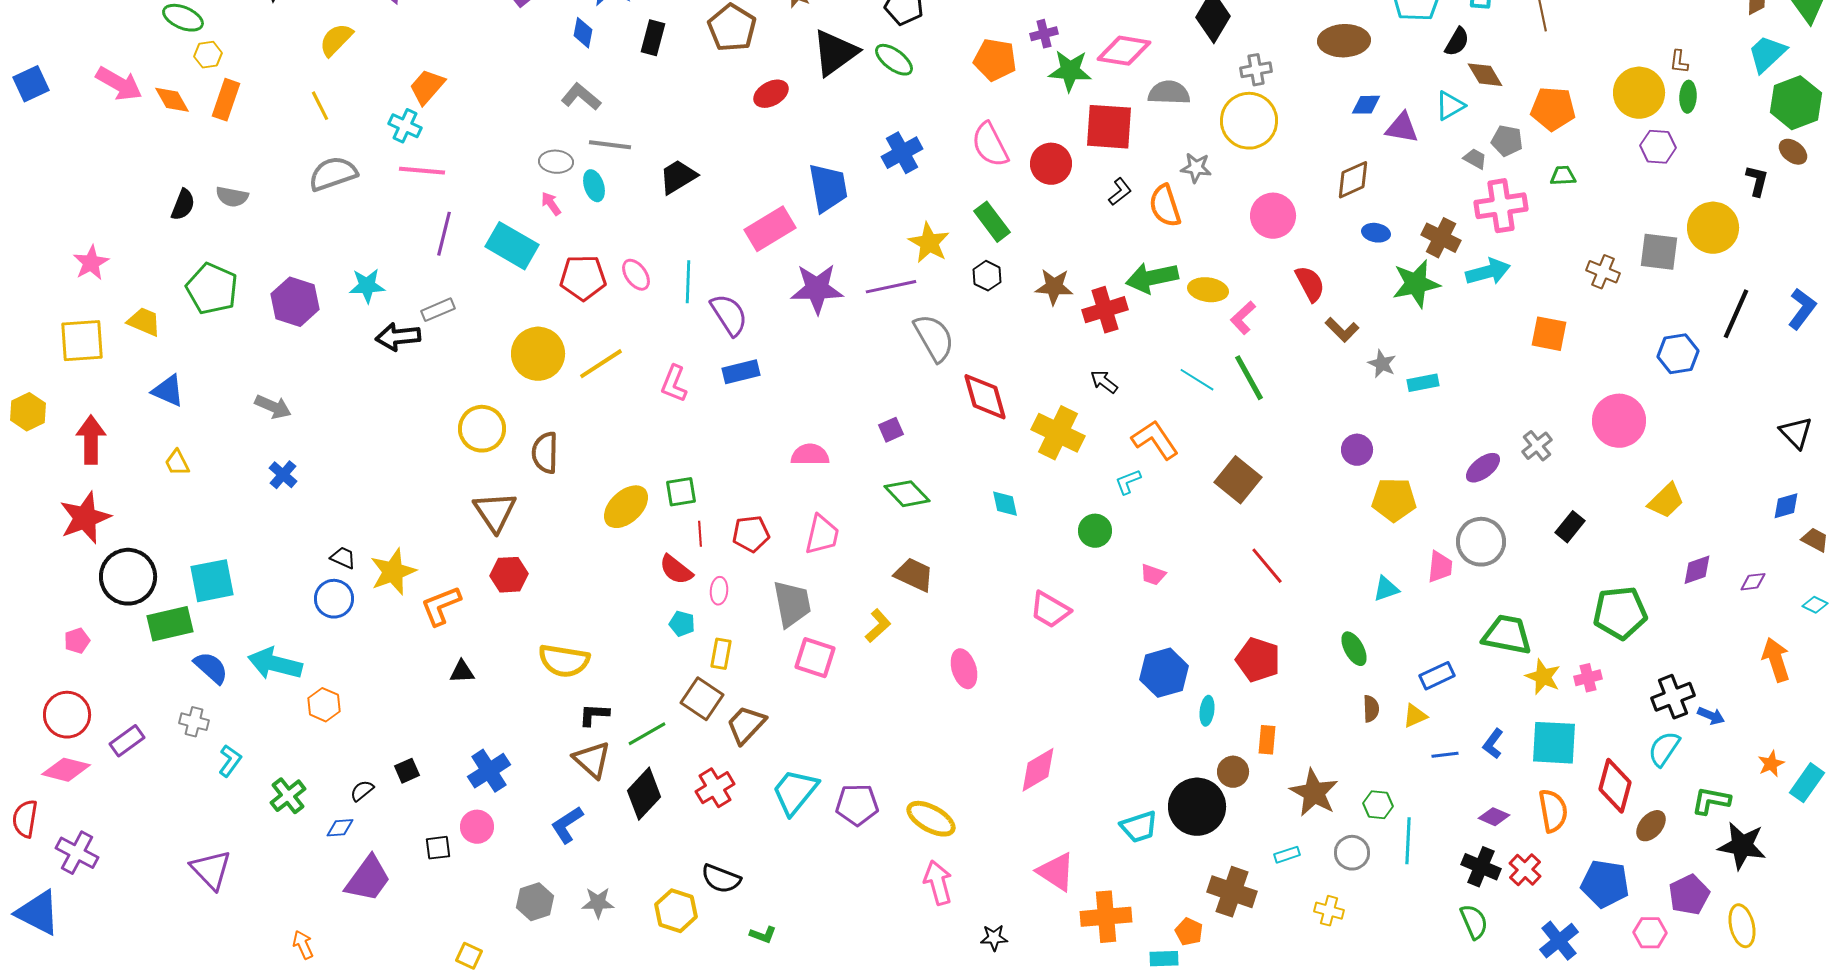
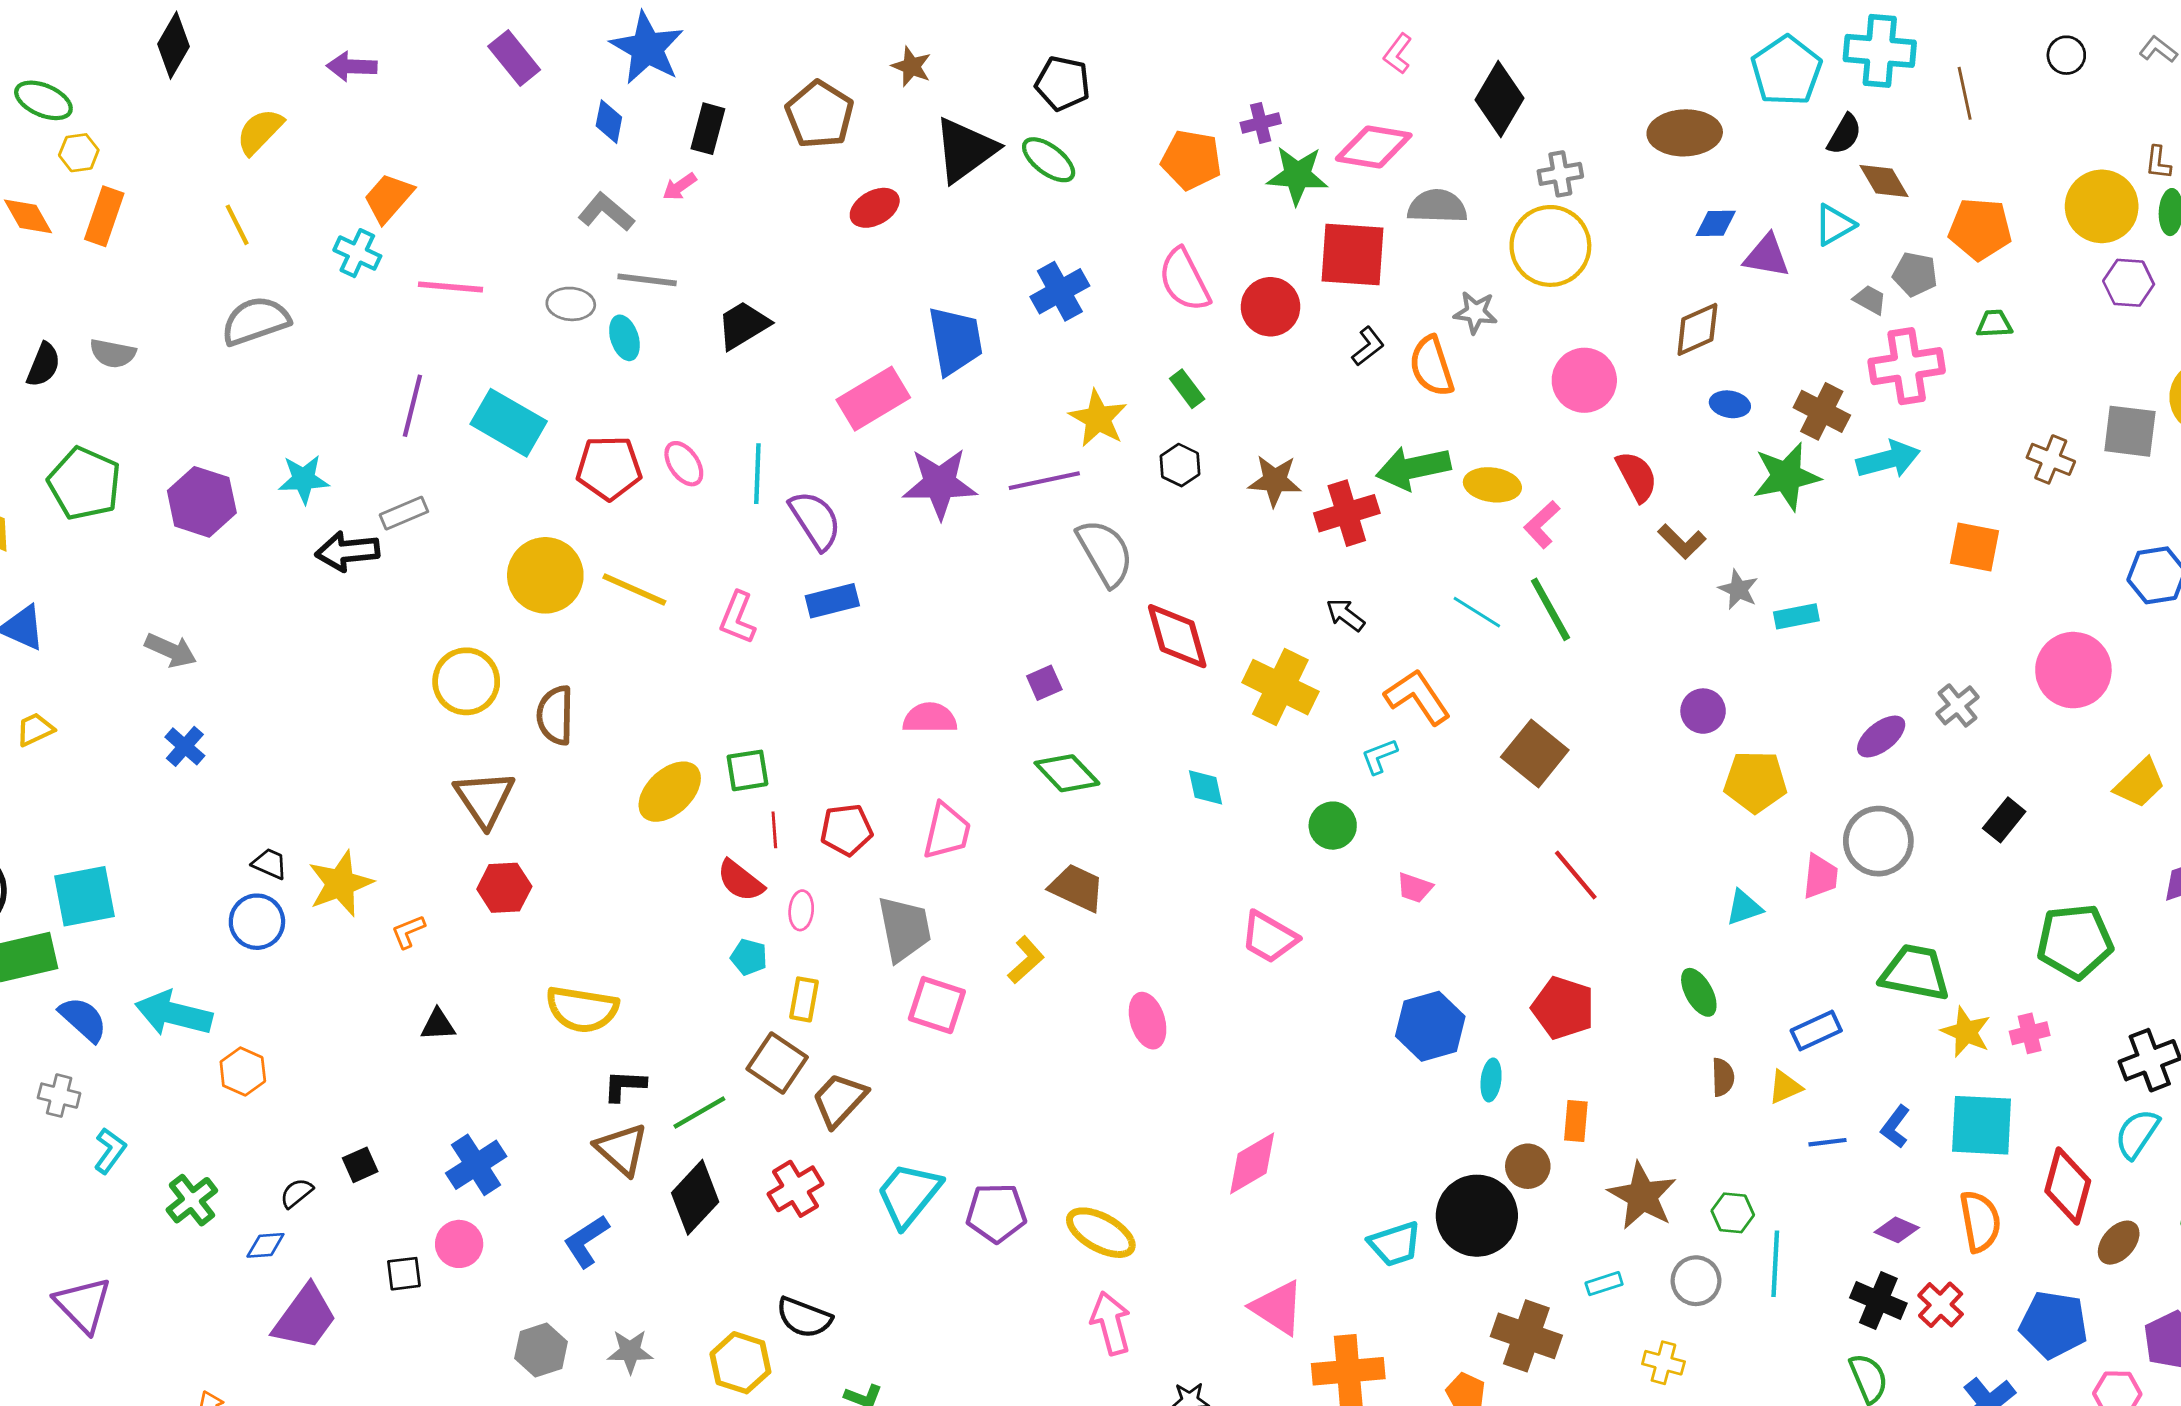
pink line: (422, 171) -> (451, 287), moved
pink arrow: (551, 204) -> (680, 187), moved, turned -90
green rectangle: (992, 222) -> (1187, 389), size x0.7
yellow line: (601, 364) -> (634, 589), turned 57
yellow trapezoid: (177, 463) -> (35, 729), turned 92
orange L-shape: (441, 606) -> (408, 932), size x0.6

